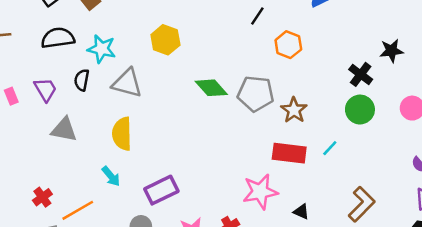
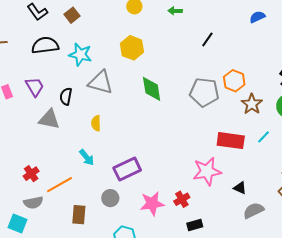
black line: (257, 16) -> (207, 39), moved
orange hexagon: (288, 45) -> (234, 81), moved
black semicircle: (82, 80) -> (66, 96), moved
green diamond: (211, 88) -> (152, 89), moved, turned 32
brown star: (294, 110) -> (252, 104), moved
yellow semicircle: (122, 134) -> (96, 123), size x0.6

